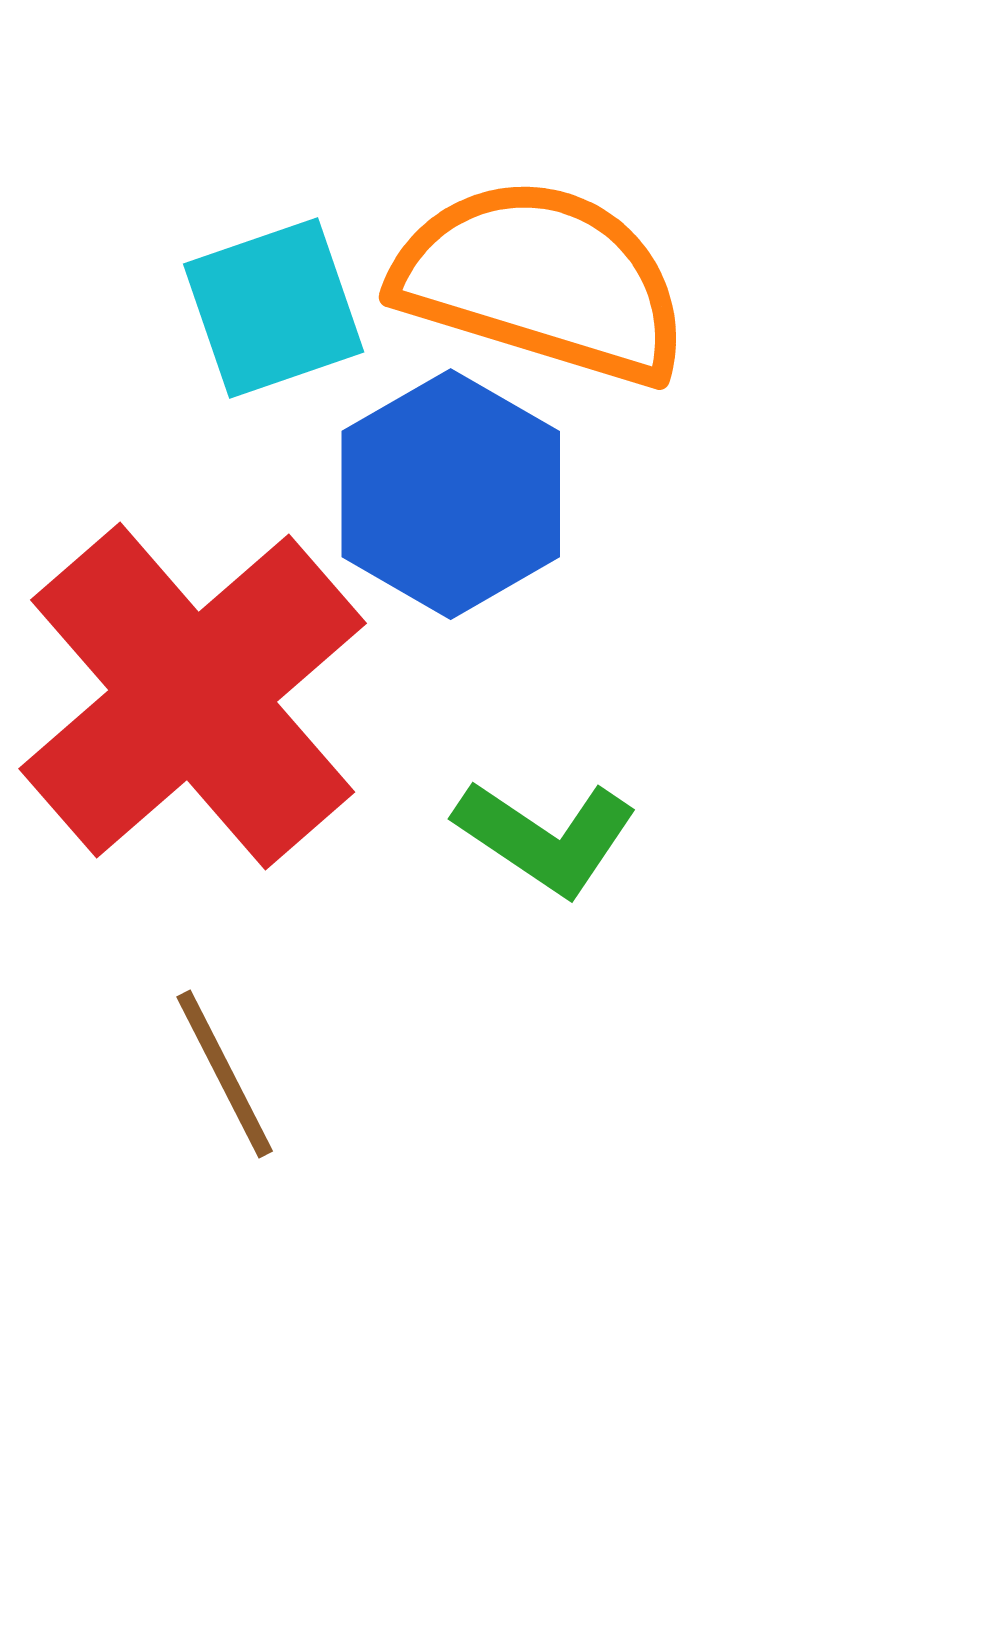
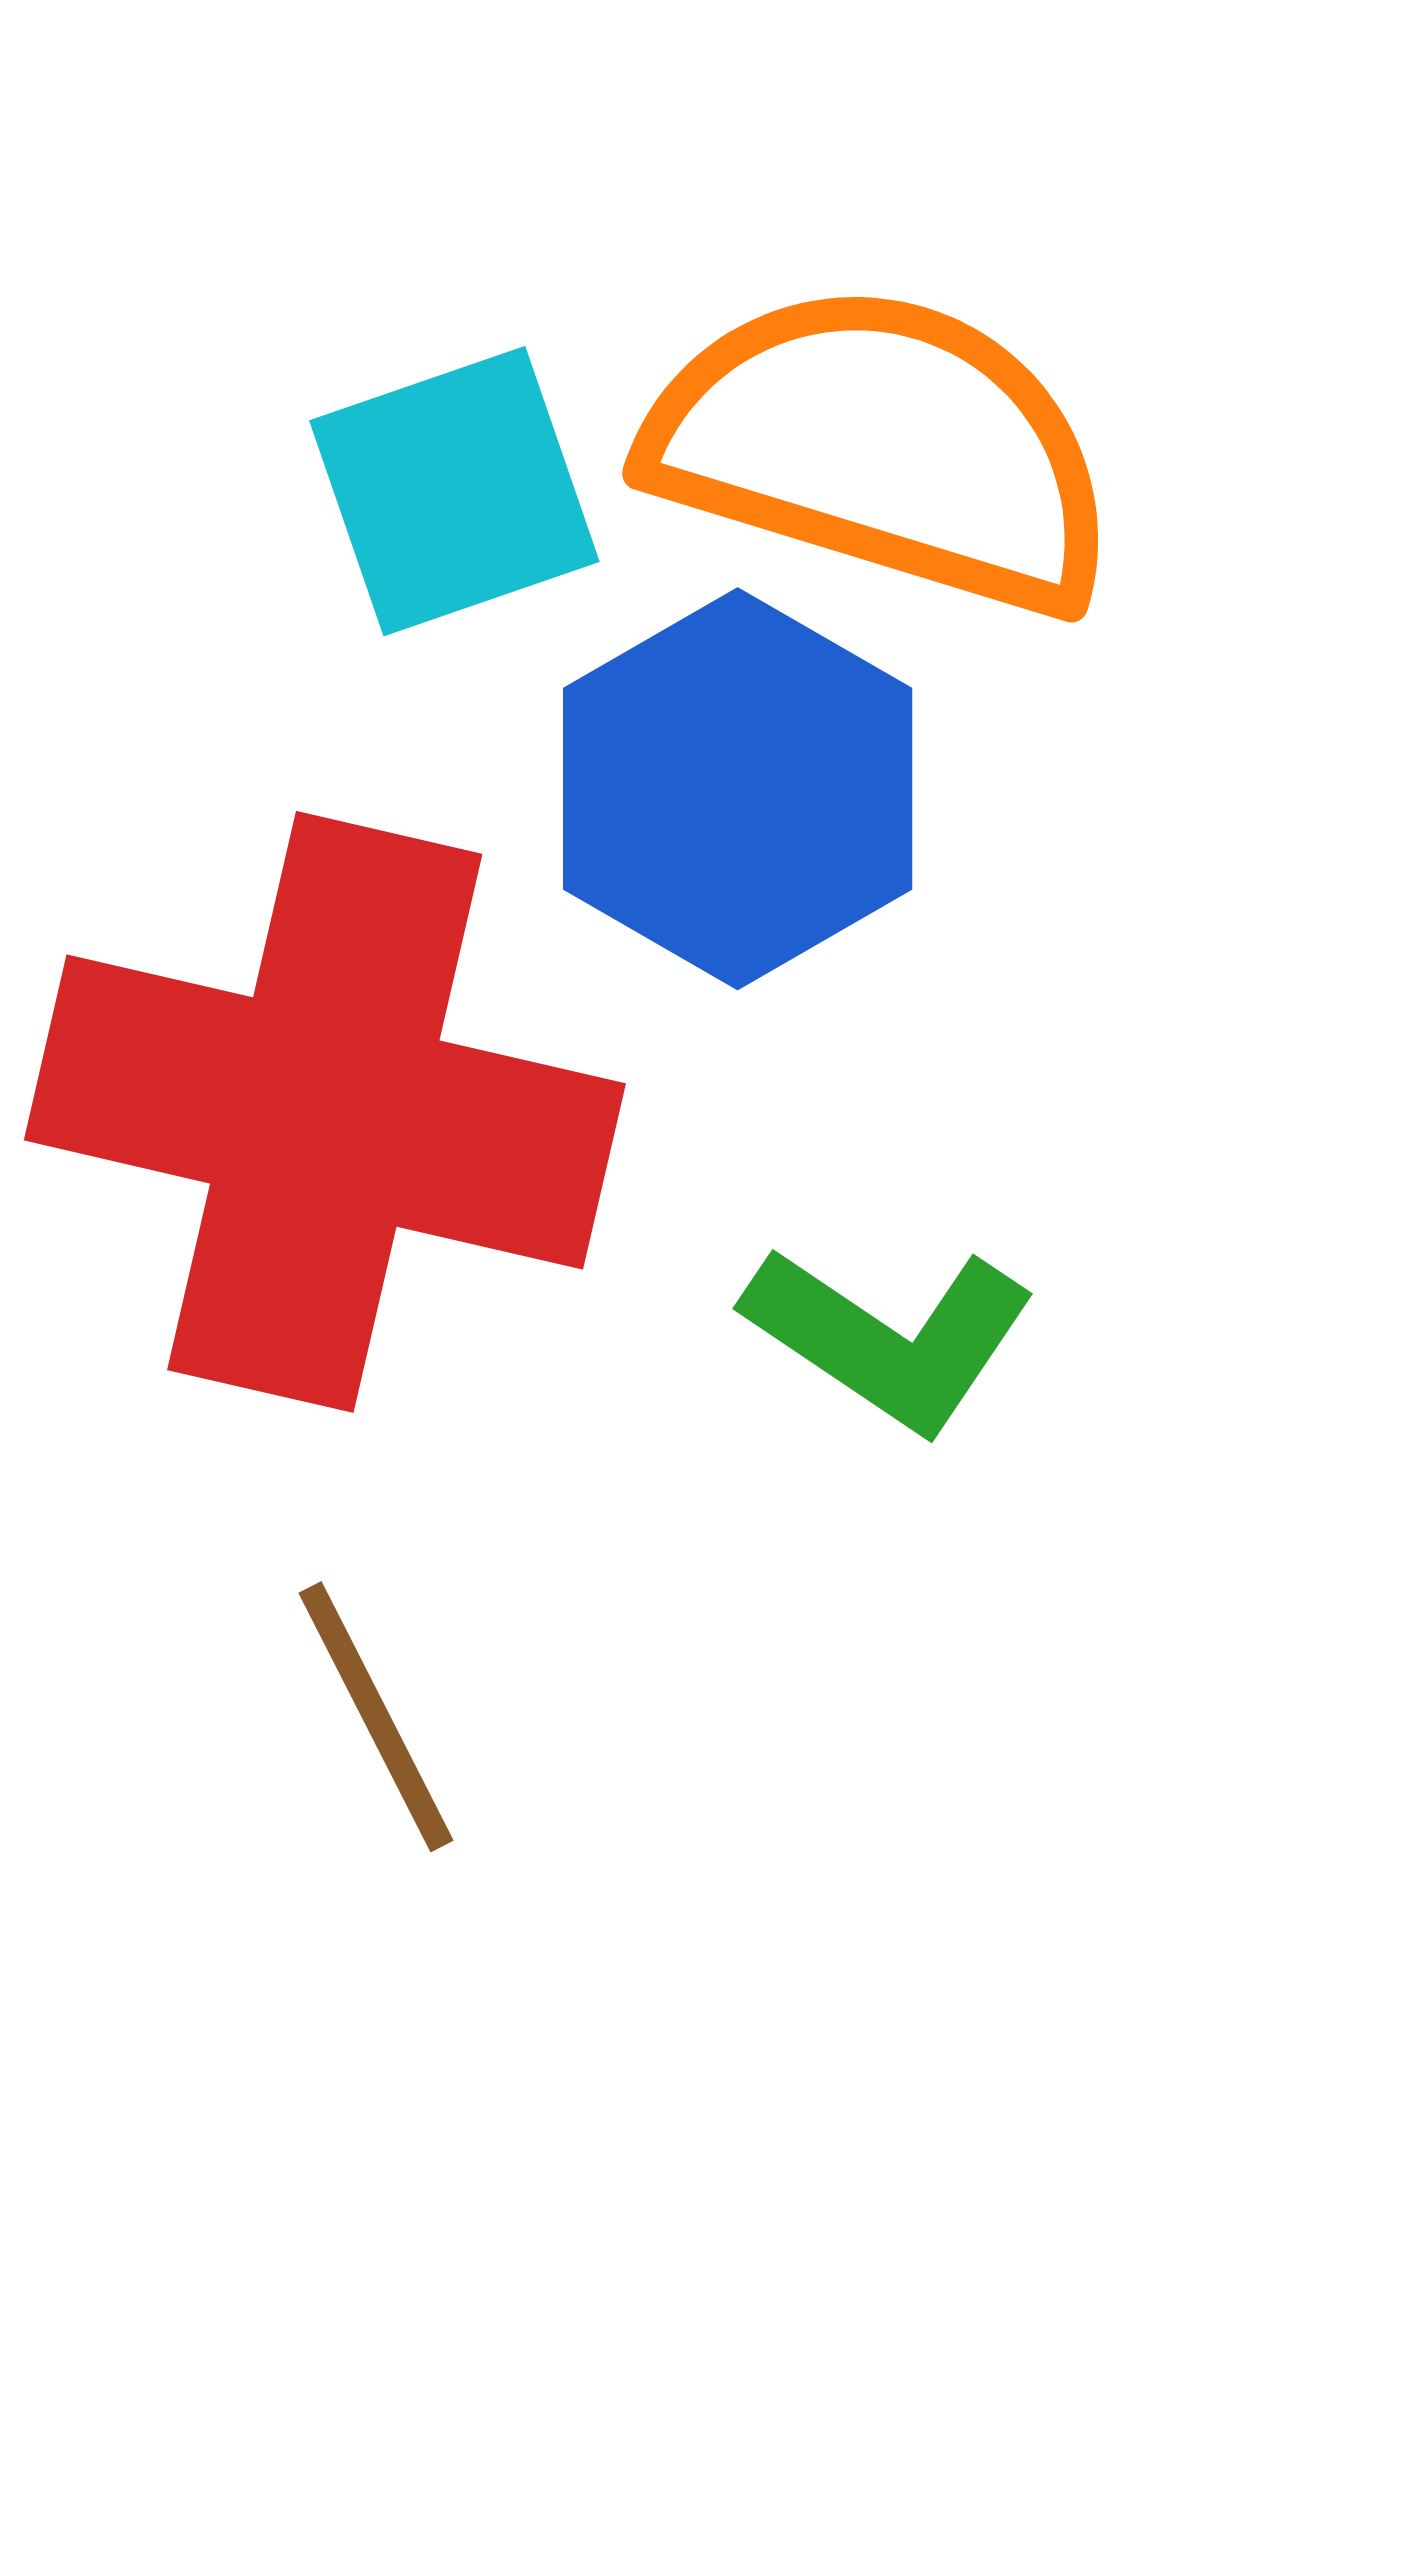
red cross: (193, 696) -> (325, 1112), turned -36

